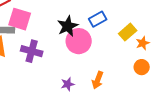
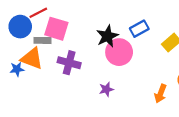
orange arrow: (98, 80) -> (161, 94), moved
purple star: (68, 84) -> (106, 89), moved

